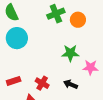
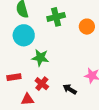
green cross: (56, 14) -> (56, 17), moved
green star: (70, 53) -> (40, 58), moved

